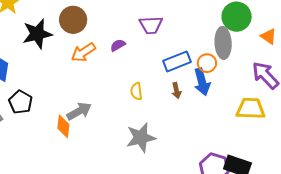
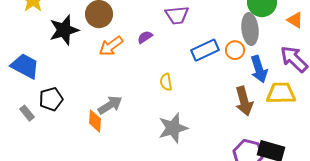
blue arrow: (202, 82) -> (259, 69), moved
brown arrow: (176, 90) -> (244, 101), moved, size x1.8
black pentagon: (21, 102) -> (51, 99), turned 30

